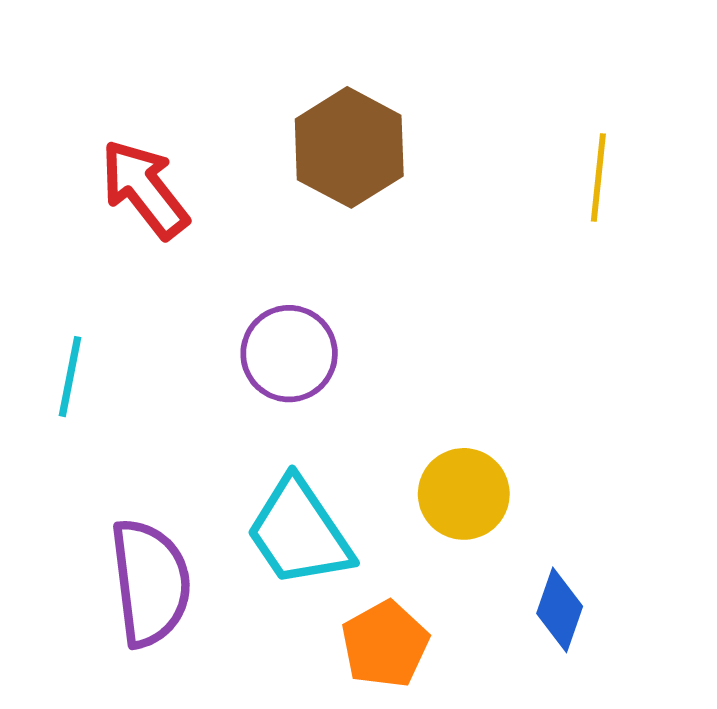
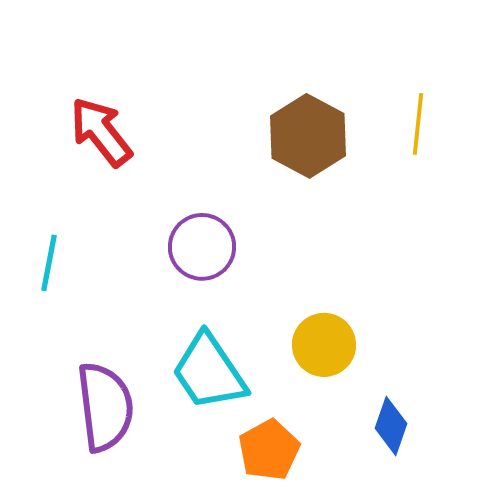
brown hexagon: (349, 147) -> (308, 136), moved

